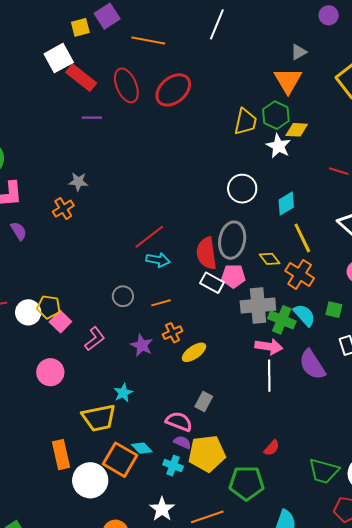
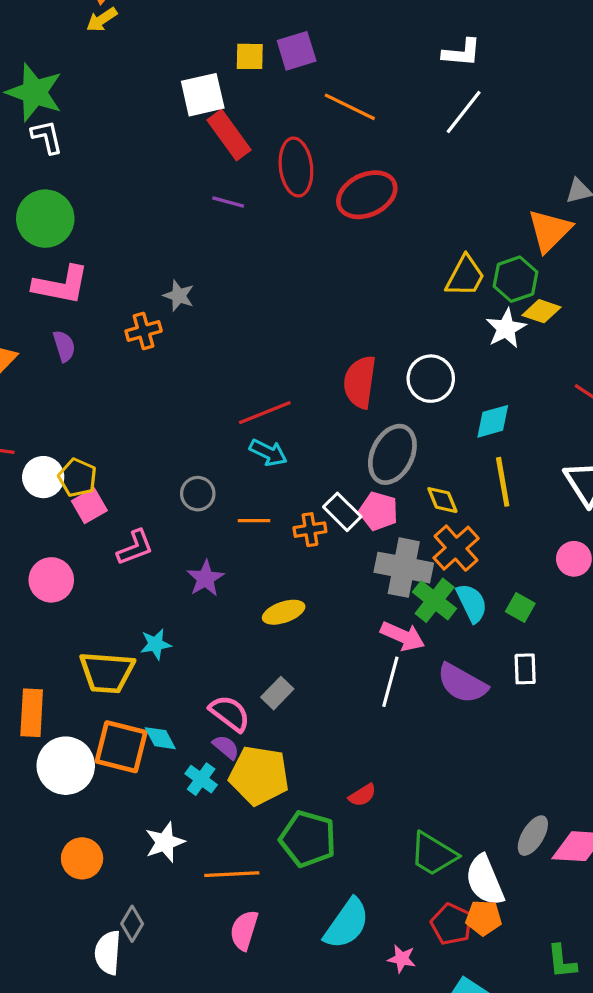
red semicircle: (206, 253) -> (360, 382), moved
orange cross: (300, 274) -> (456, 548), moved
orange cross: (173, 333) -> (310, 530), moved
purple semicircle: (312, 365) -> (462, 683), turned -44
orange square: (120, 460) -> (121, 747), turned -32

